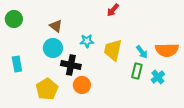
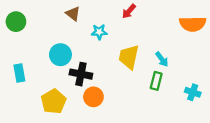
brown triangle: (56, 26) -> (73, 14), moved
cyan star: (87, 41) -> (99, 32), moved
orange semicircle: (167, 50) -> (193, 24), moved
cyan cross: (158, 77) -> (193, 92), moved, turned -32

